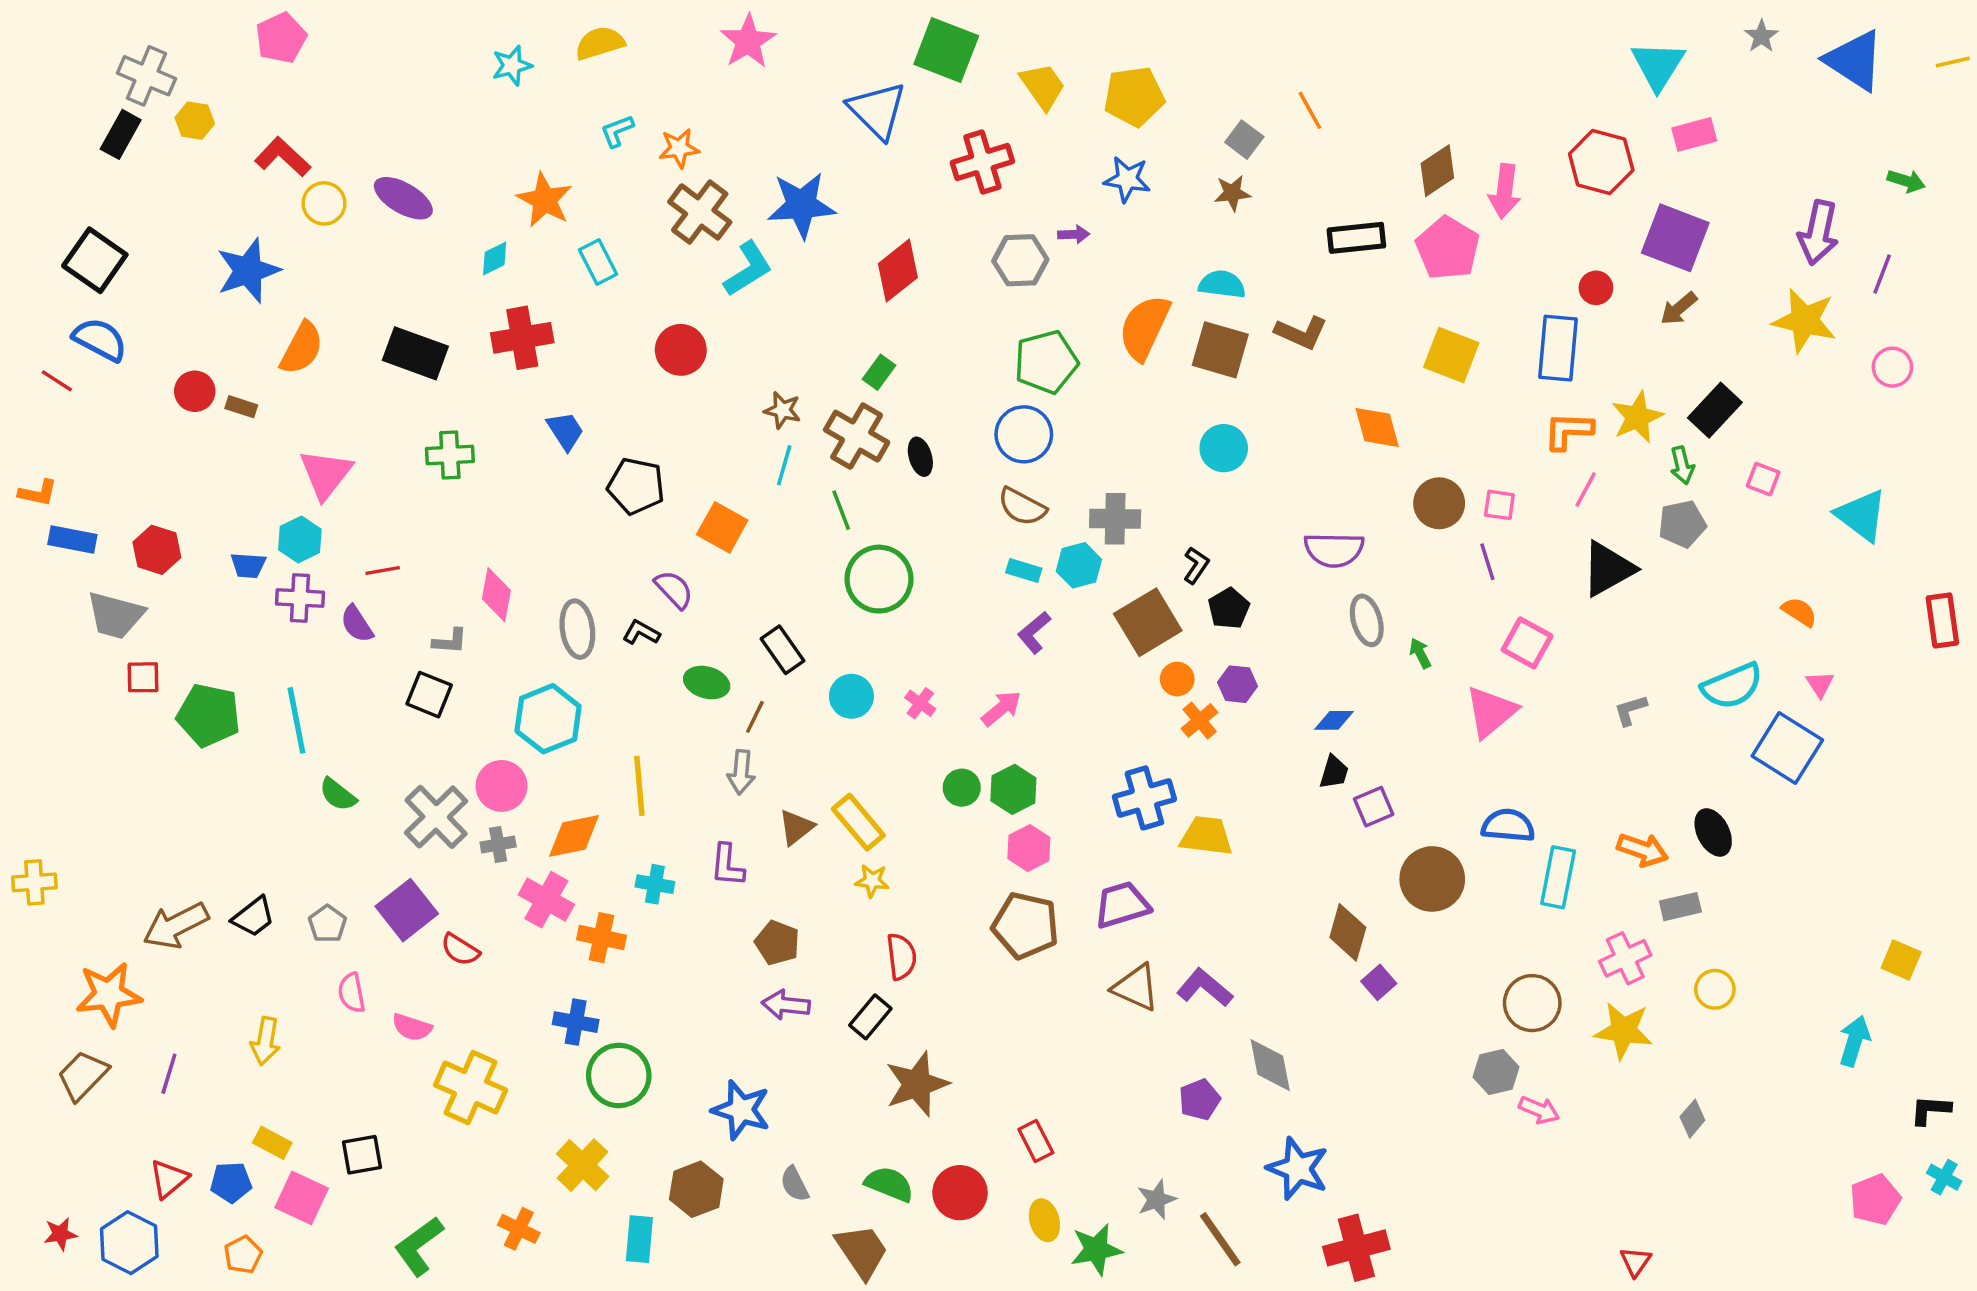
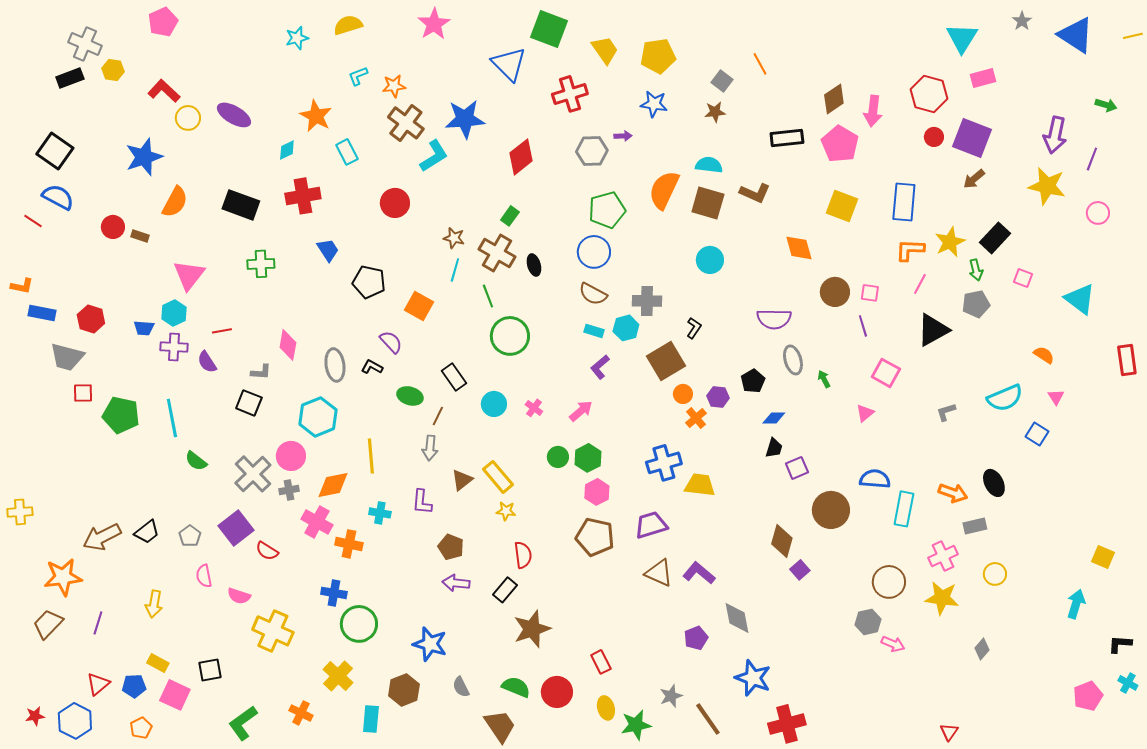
black rectangle: (121, 134) -> (70, 78), turned 40
red circle: (1596, 288) -> (934, 137), moved
black pentagon: (1229, 608) -> (753, 381), moved
pink triangle: (1491, 712) -> (865, 413), size x0.6
blue square: (1787, 748) -> (1037, 434), size x0.6

